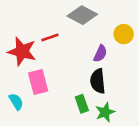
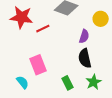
red star: (22, 51) -> (21, 17), moved
green rectangle: (82, 104) -> (68, 83), moved

